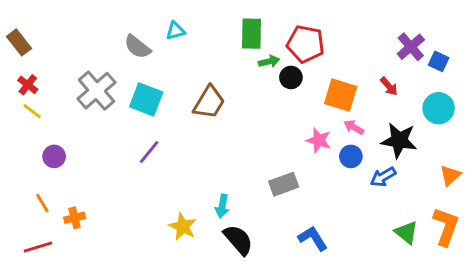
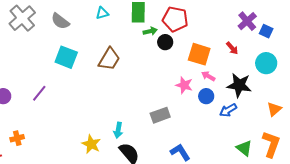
cyan triangle: (175, 31) -> (102, 13), moved
gray cross: (96, 91) -> (22, 18), moved
purple line: (149, 152) -> (39, 93), moved

